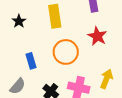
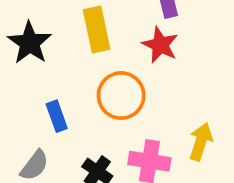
black star: (19, 21) -> (30, 43), size x1.6
red star: (97, 36) -> (160, 45), moved

